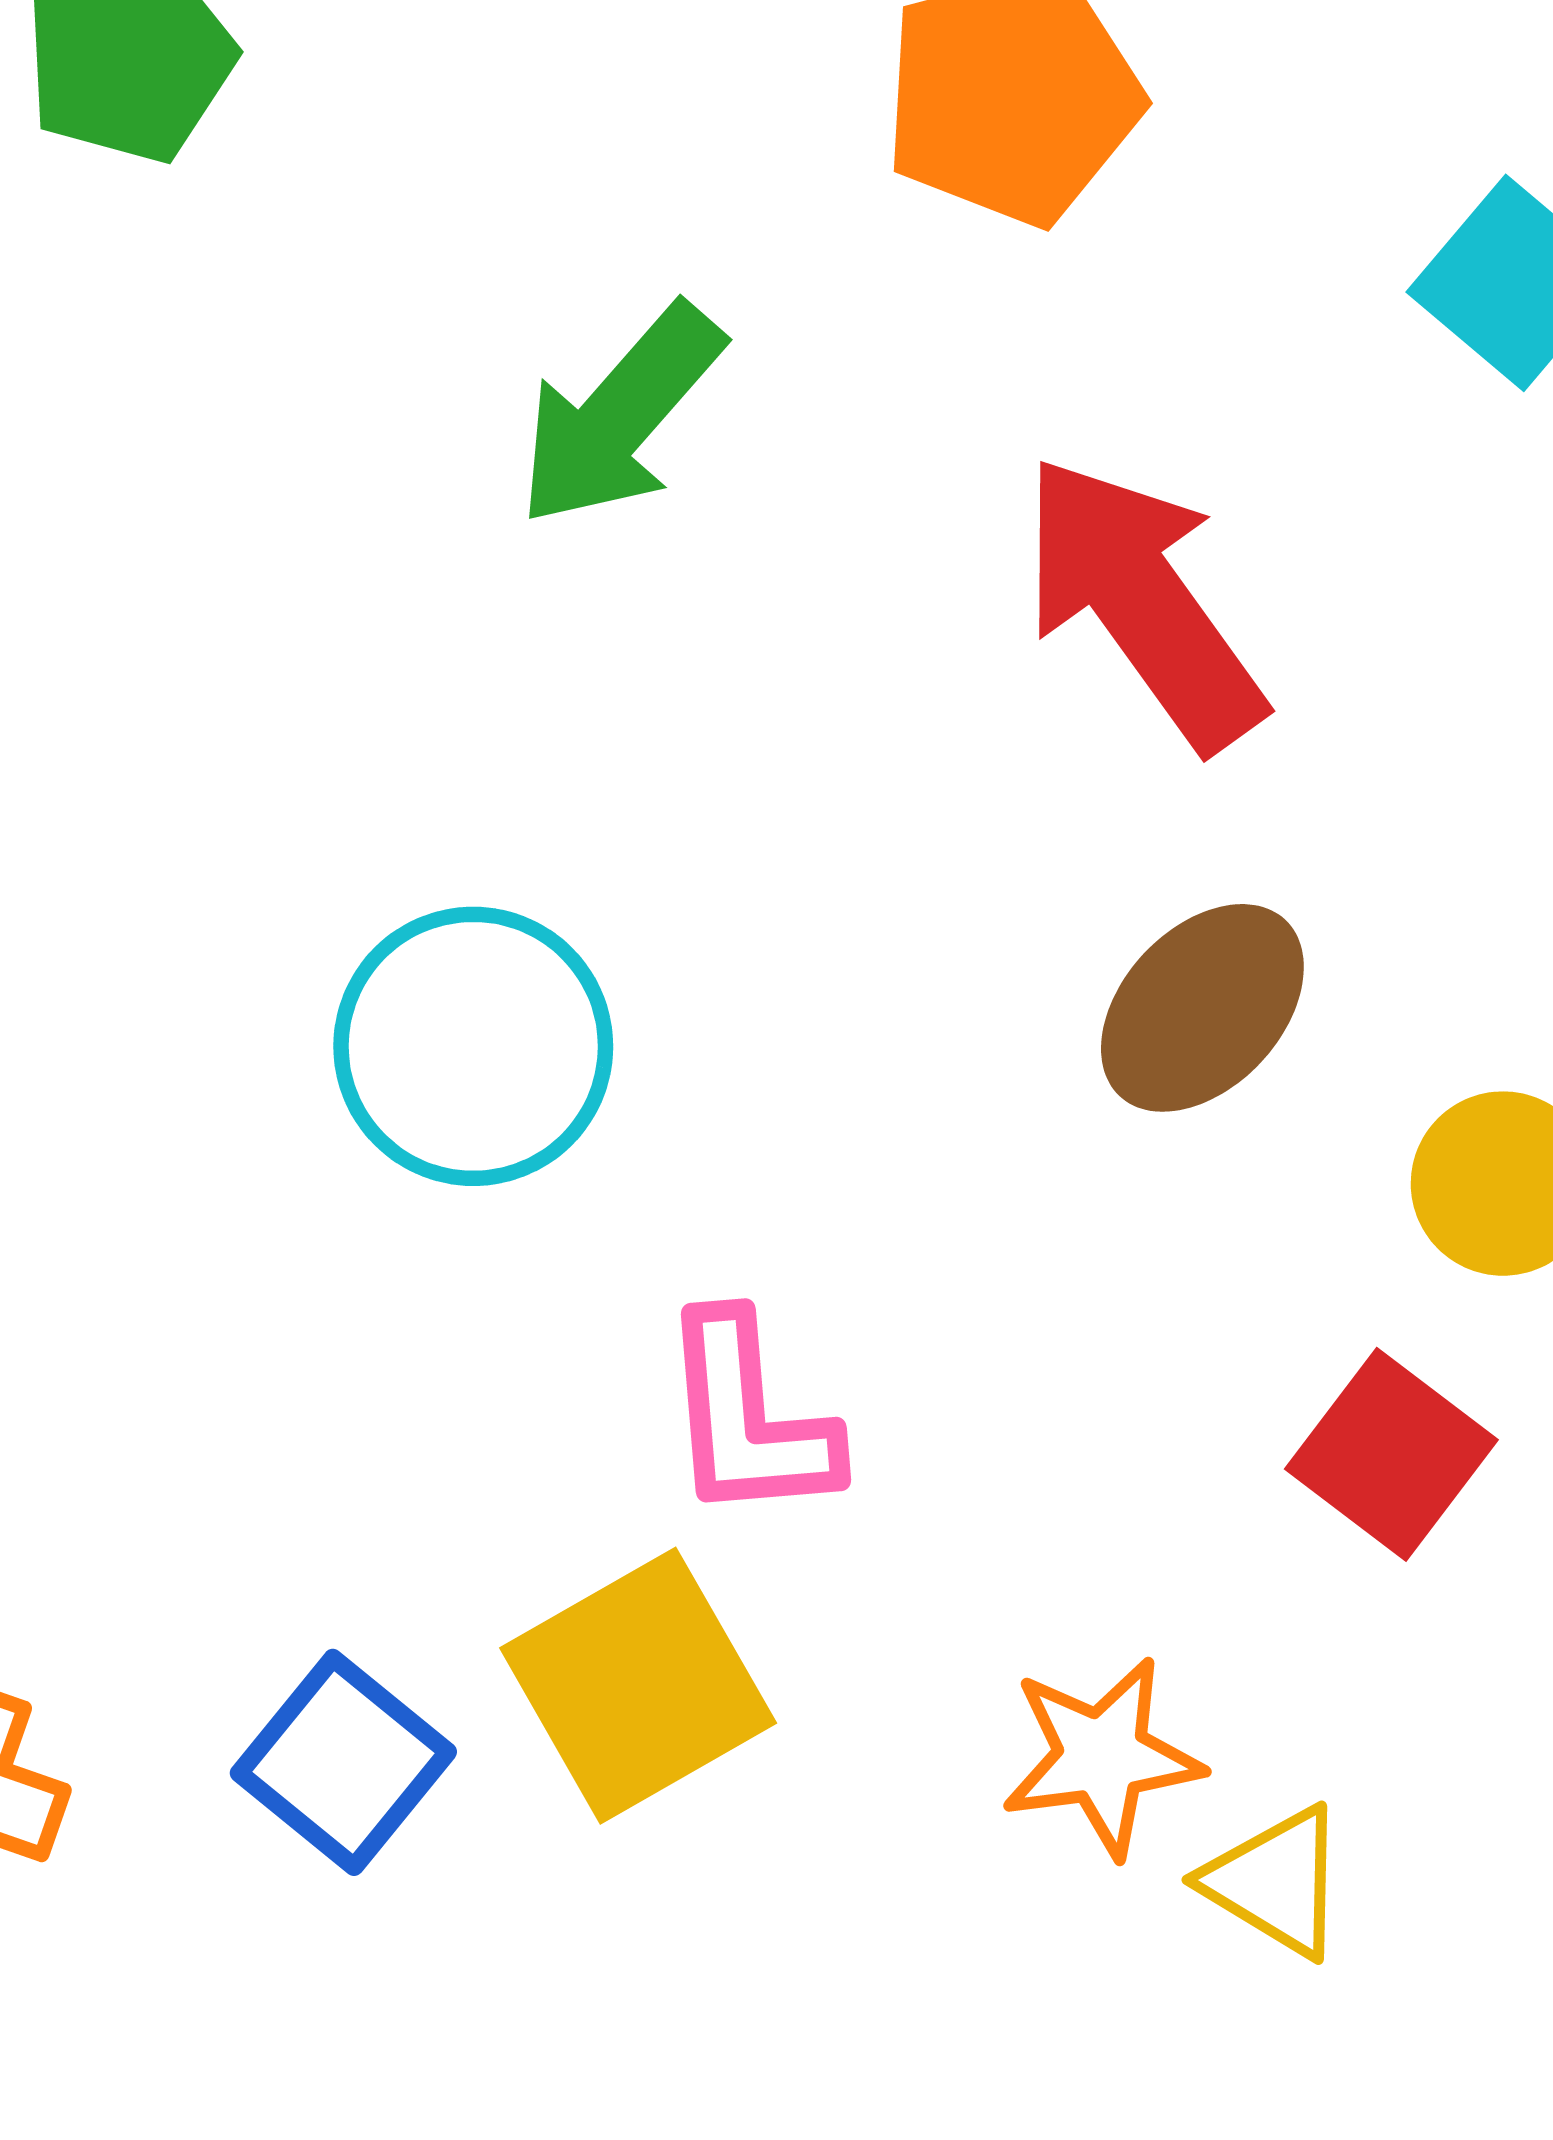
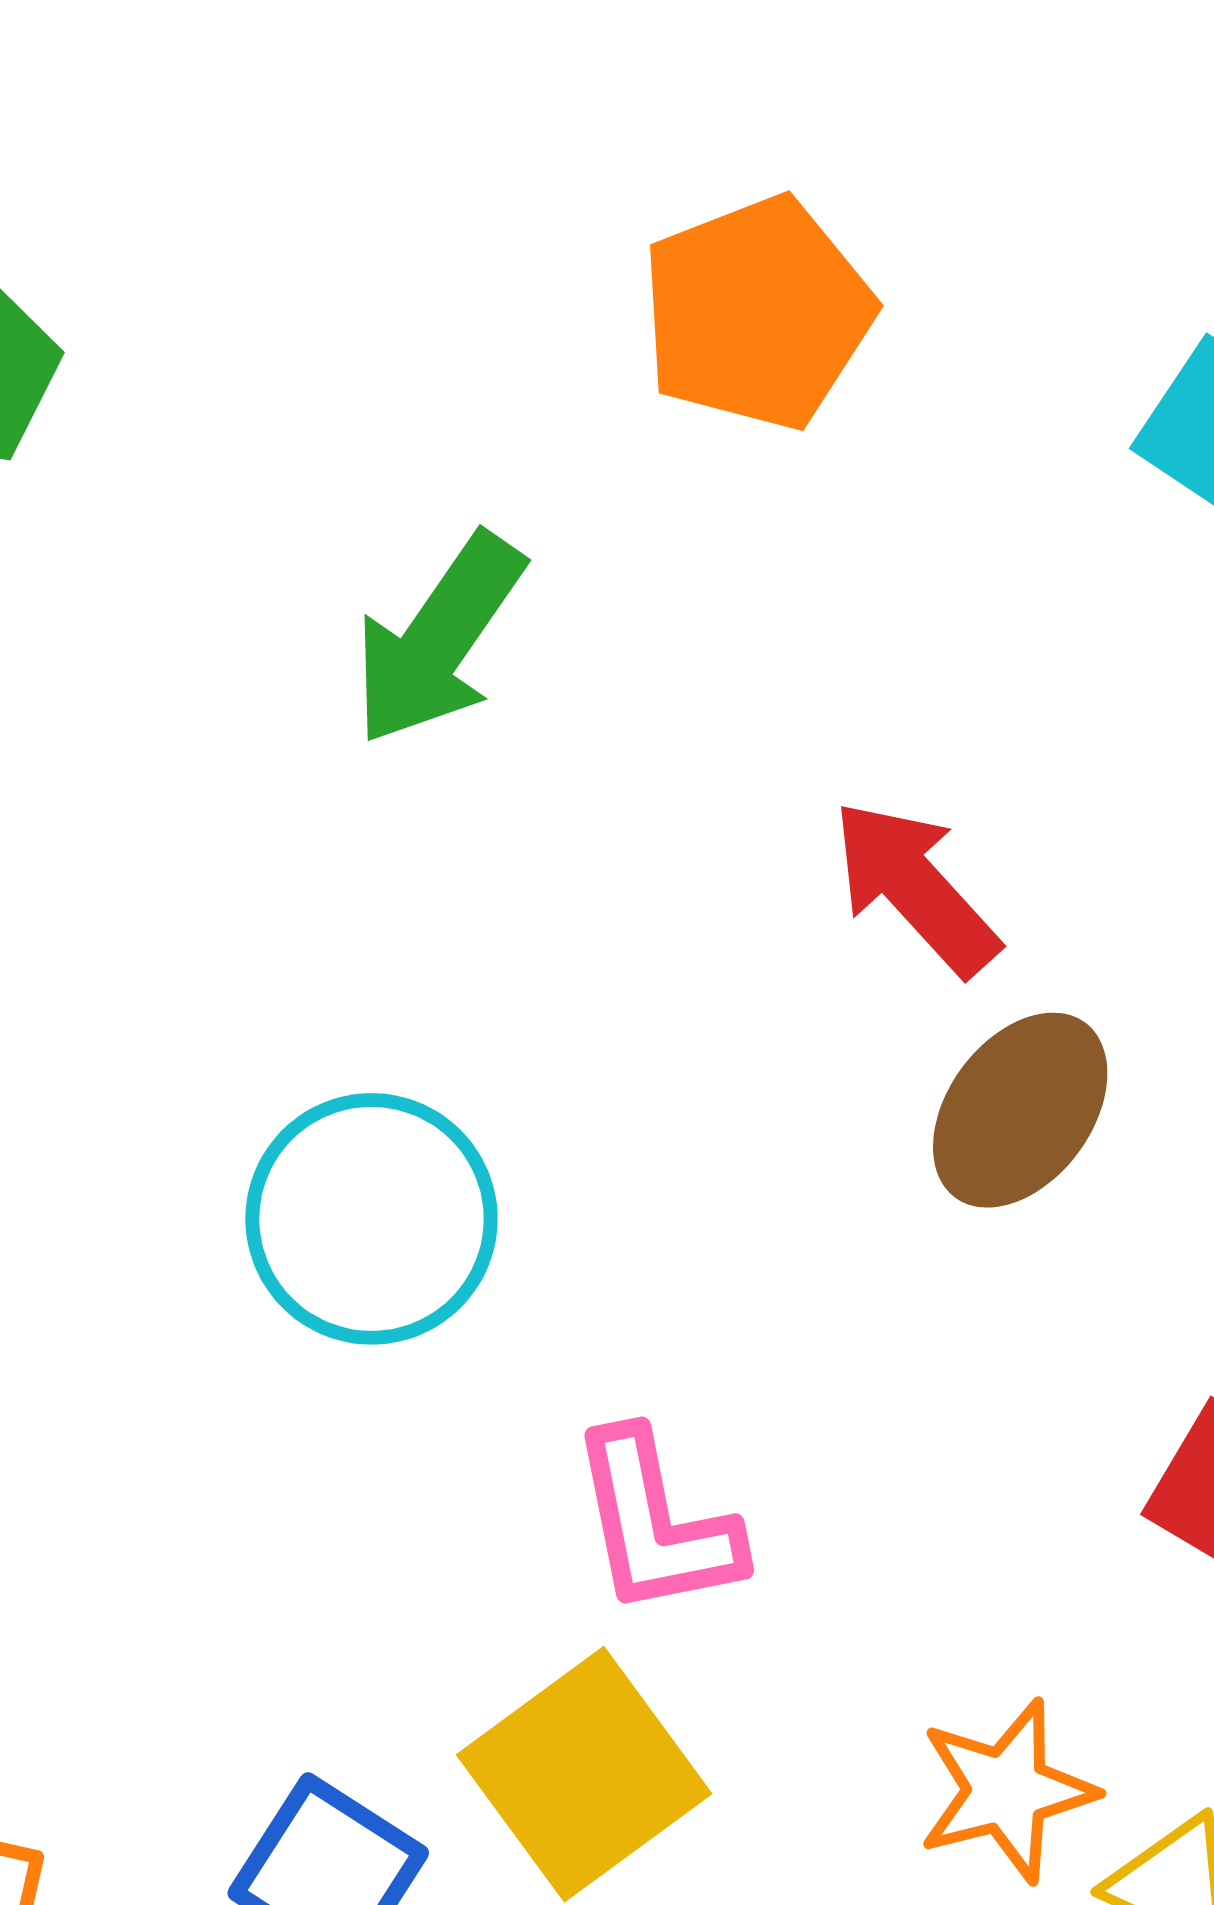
red arrow: (1142, 602) -> (915, 887), moved, size x0.7

